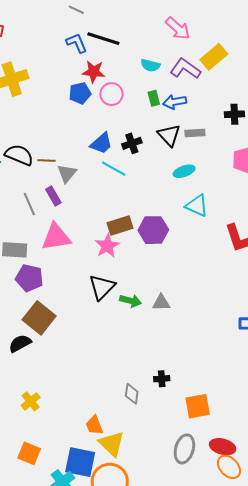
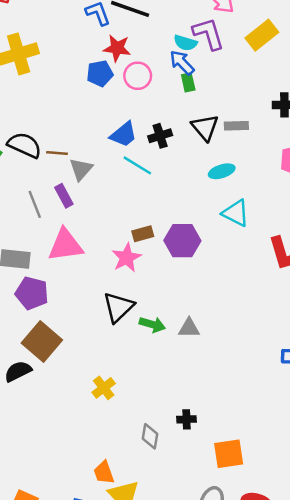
purple L-shape: (185, 69) -> (208, 34), moved, turned 36
blue arrow: (175, 102) -> (182, 63), moved, turned 55
brown rectangle: (120, 225) -> (143, 234), size x0.7
yellow cross: (31, 401) -> (104, 388), moved

